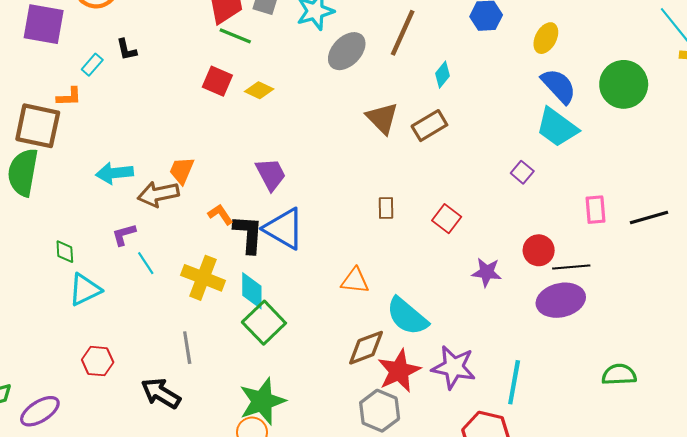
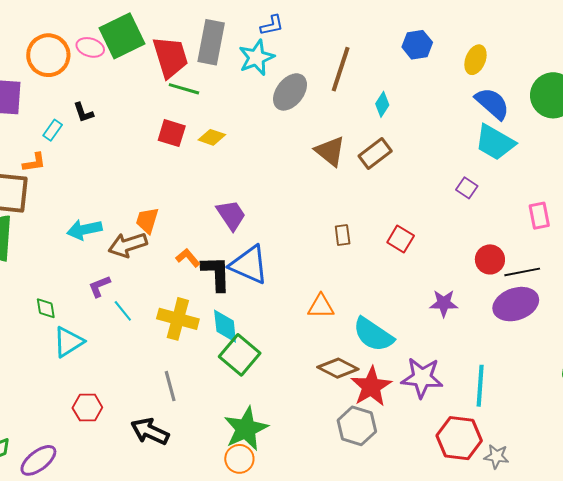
purple star: (487, 272) -> (444, 303), moved
brown diamond: (366, 348) -> (338, 368), turned 54

